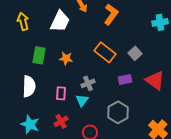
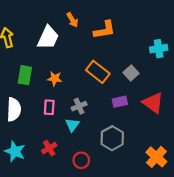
orange L-shape: (111, 14) -> (104, 30), turned 45
cyan cross: (160, 22) -> (159, 49), moved
pink rectangle: (61, 93) -> (49, 107), moved

